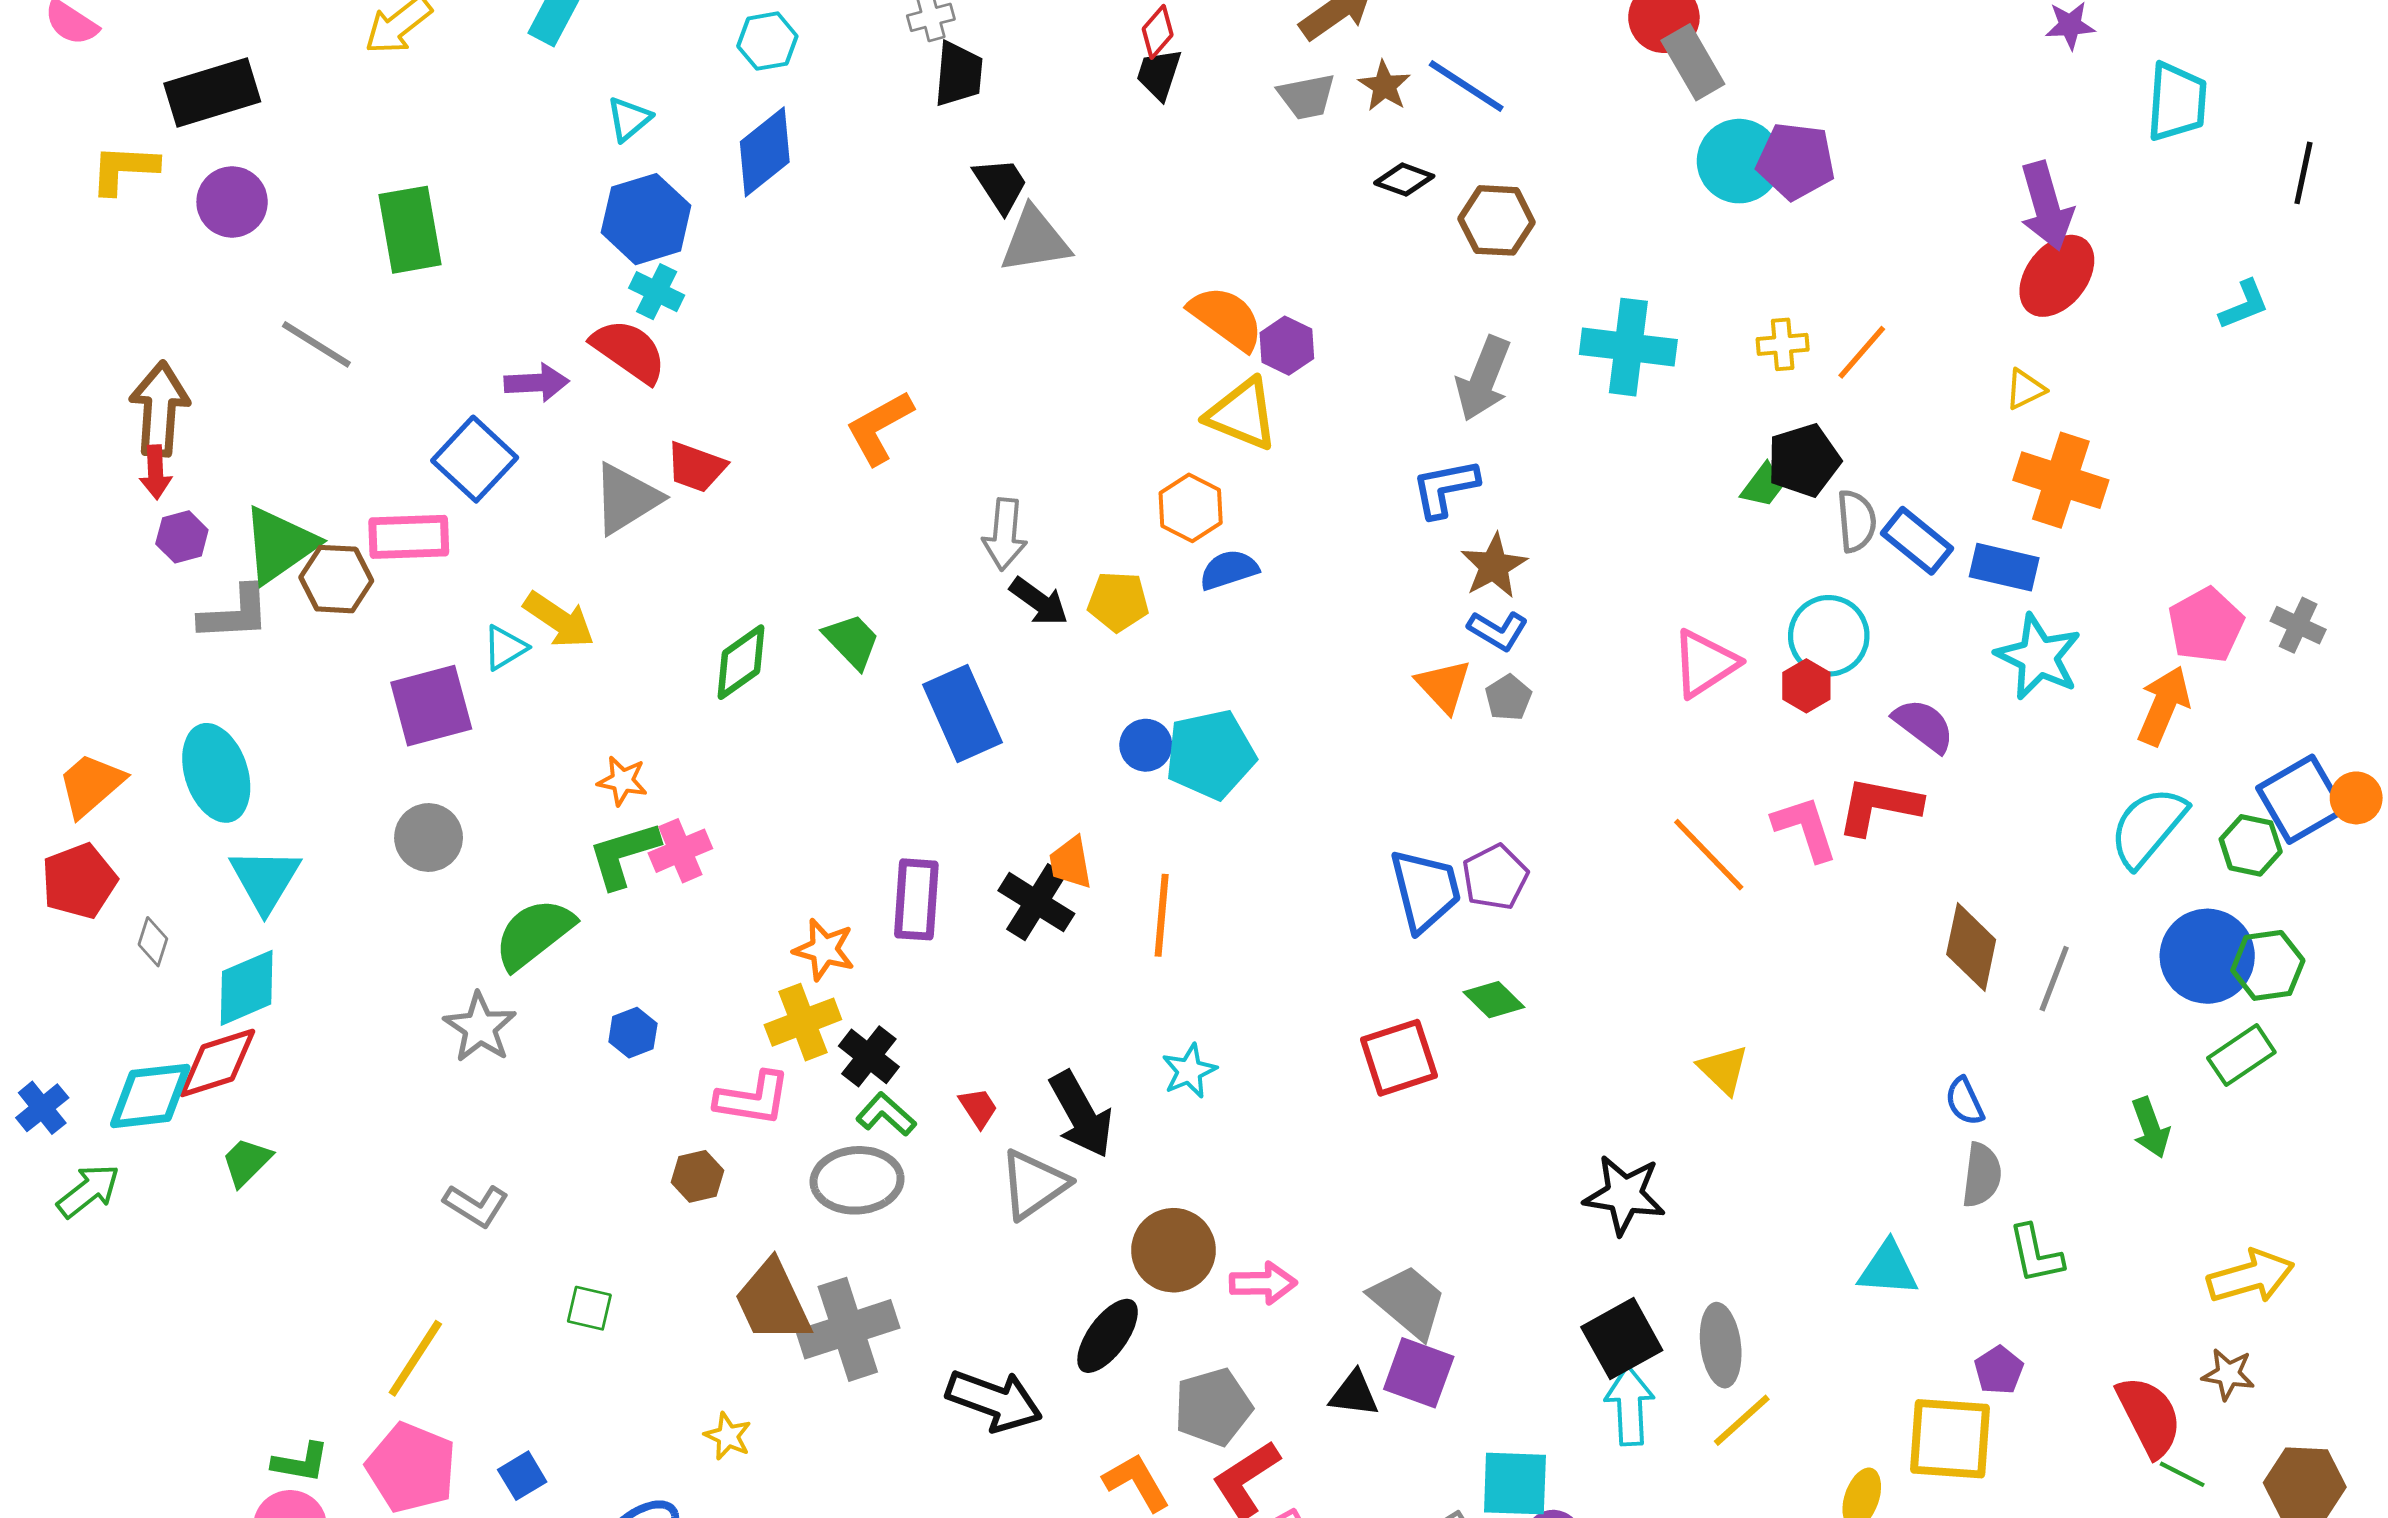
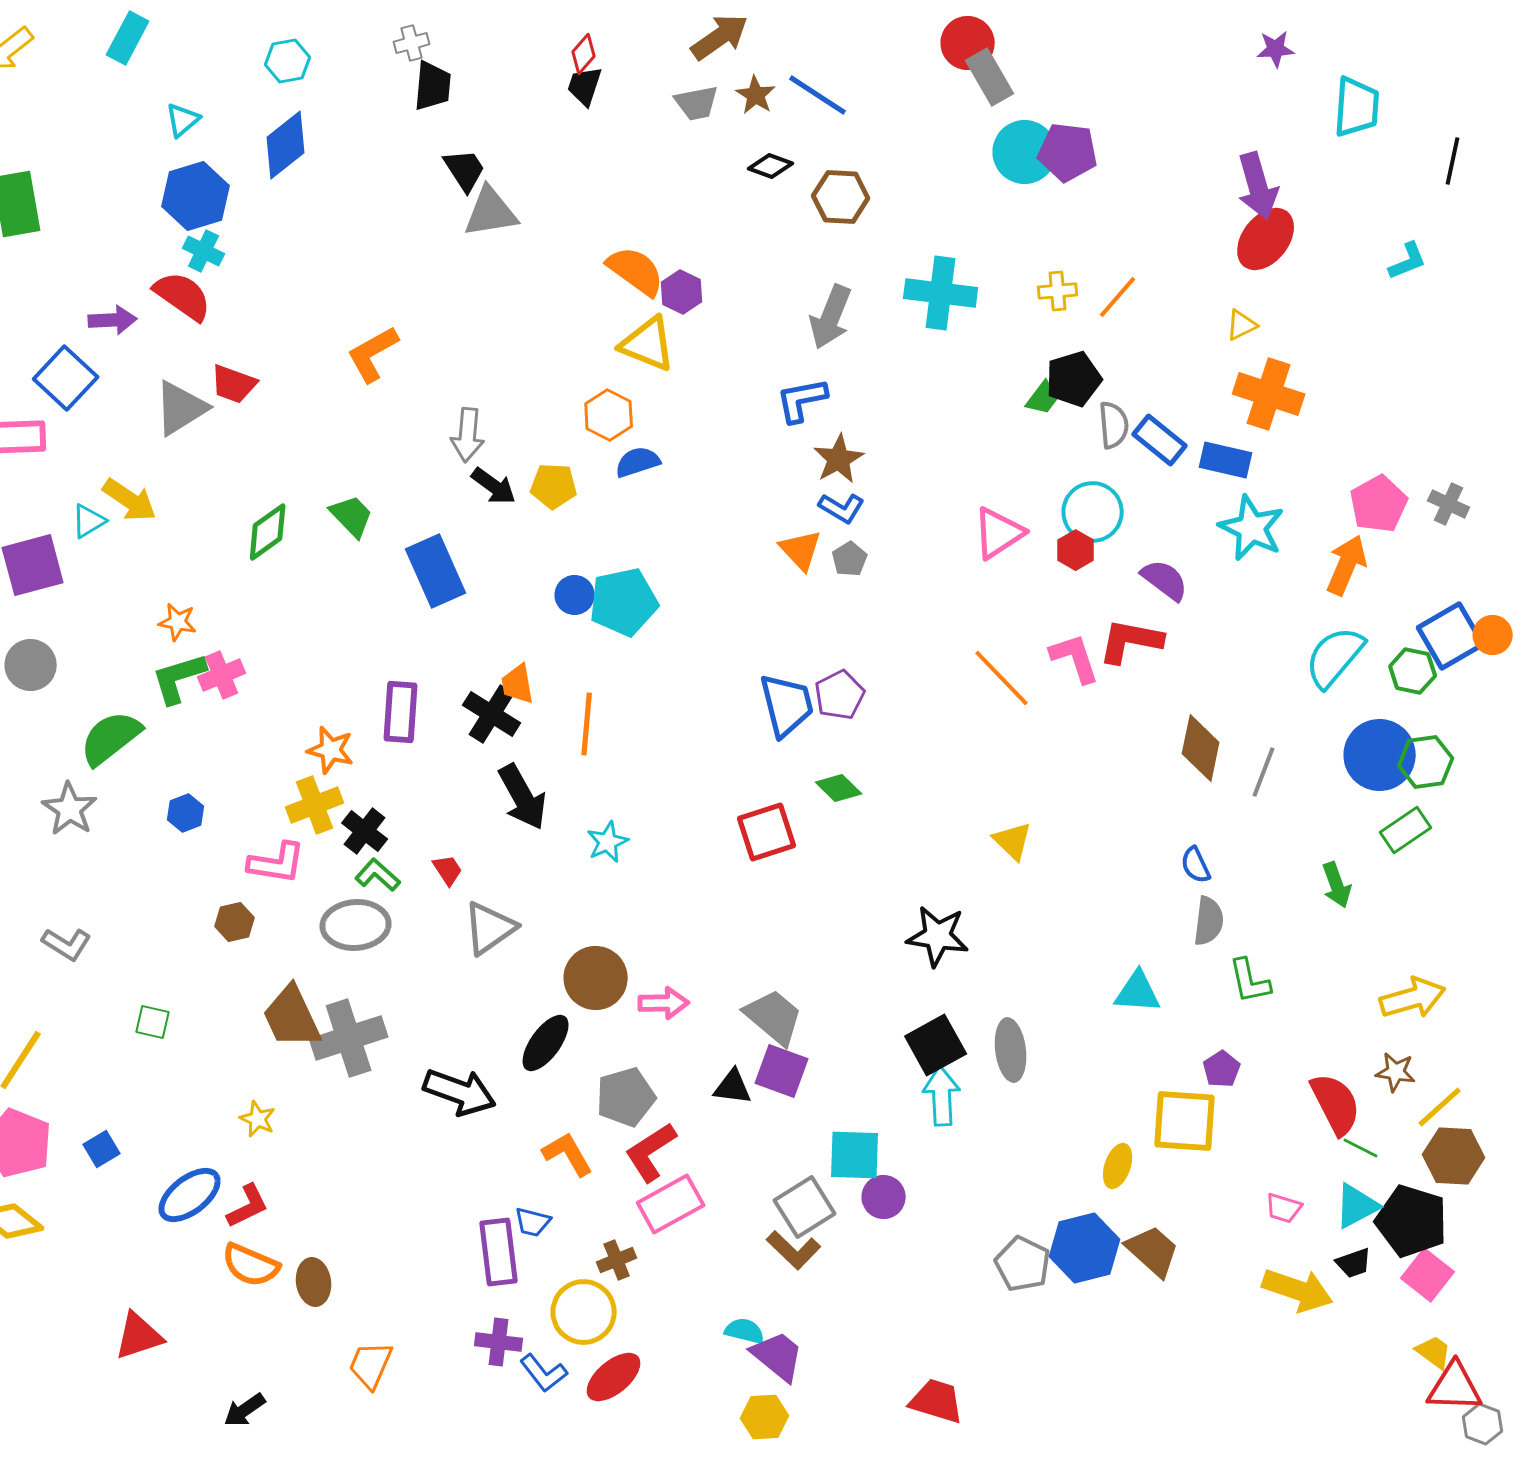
black arrow: (1081, 1114) -> (523, 797), moved
yellow line: (1742, 1420) -> (1440, 1107), moved

